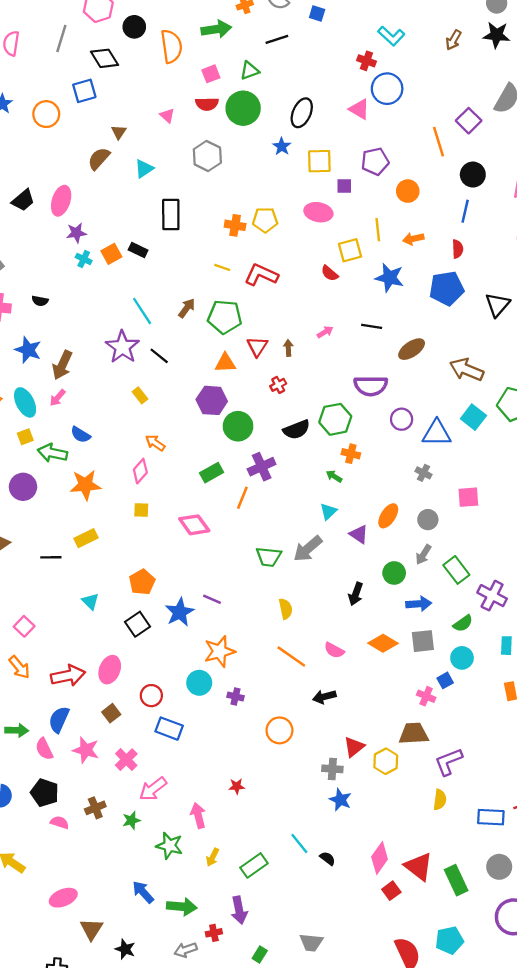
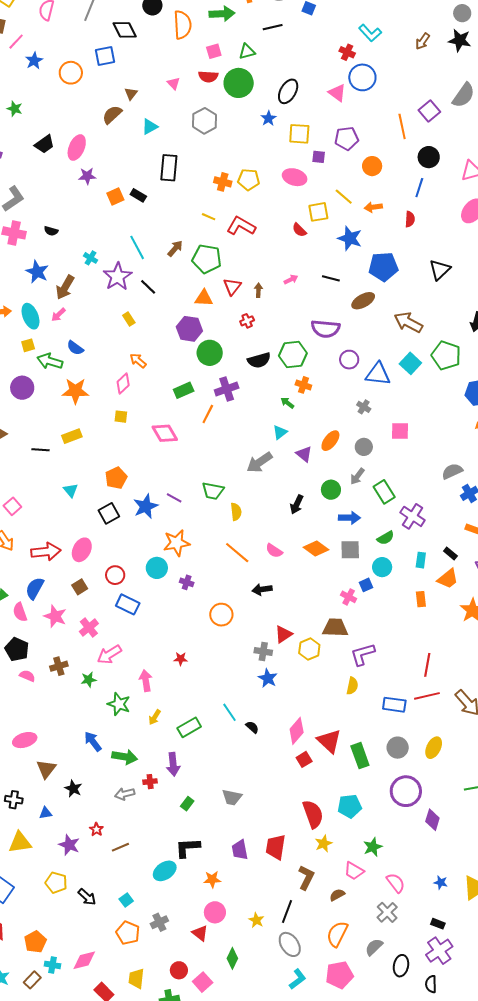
yellow line: (378, 230) -> (344, 197), turned -48
cyan cross: (84, 259) -> (91, 258), moved
blue pentagon: (447, 288) -> (383, 267), moved
green trapezoid: (269, 557) -> (213, 491), moved

